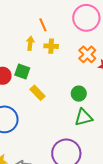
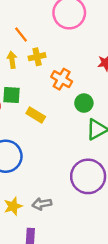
orange cross: (87, 54) -> (62, 79), moved

